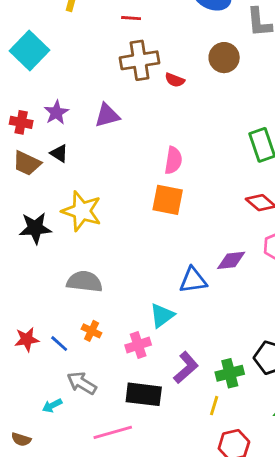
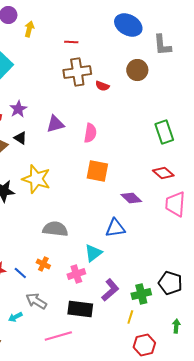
purple triangle: (107, 115) -> (55, 124), moved
pink semicircle: (173, 160) -> (90, 133), moved
purple diamond: (231, 260) -> (131, 198), moved, turned 50
gray semicircle: (85, 282) -> (55, 229), moved

